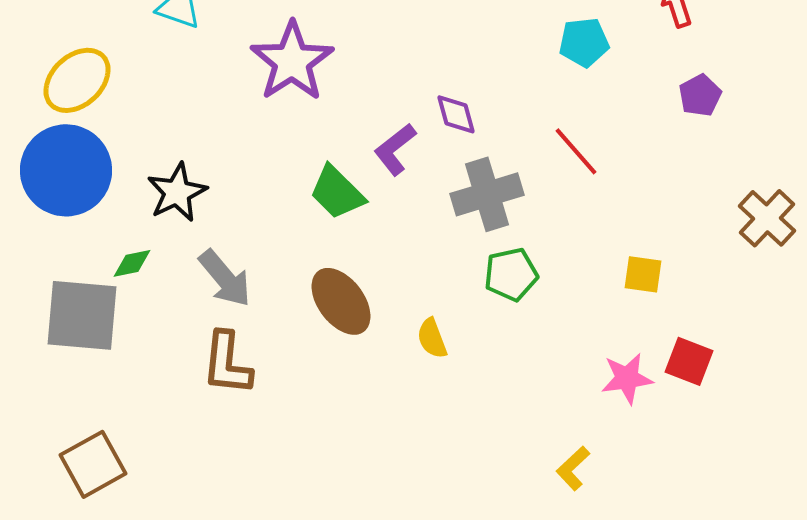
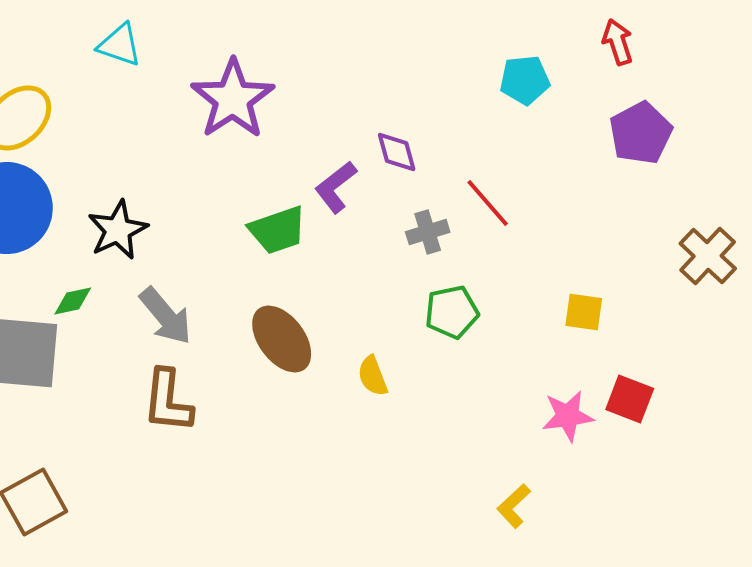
purple pentagon: (700, 95) -> (641, 133), size x1.5
red line: (576, 151) -> (488, 203), moved
green trapezoid: (337, 192) -> (278, 230), turned -64
gray cross: (487, 194) -> (428, 232), size x0.6

